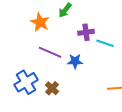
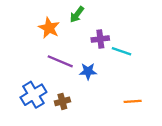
brown cross: (52, 88) -> (62, 101), turned 32

